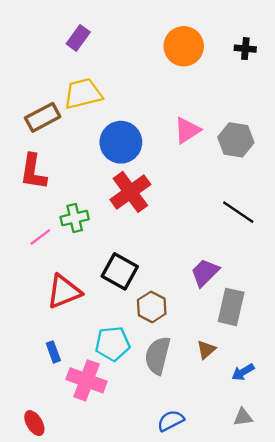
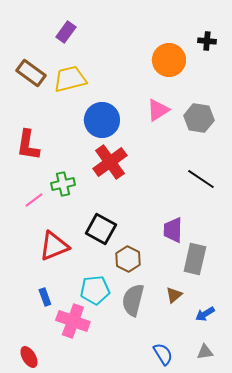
orange circle: (184, 46) -> (169, 60), moved
brown rectangle: (43, 117) -> (31, 73), moved, turned 64
purple trapezoid: (205, 273) -> (173, 230), turned -44
blue semicircle: (171, 421) -> (163, 354), moved, turned 85

